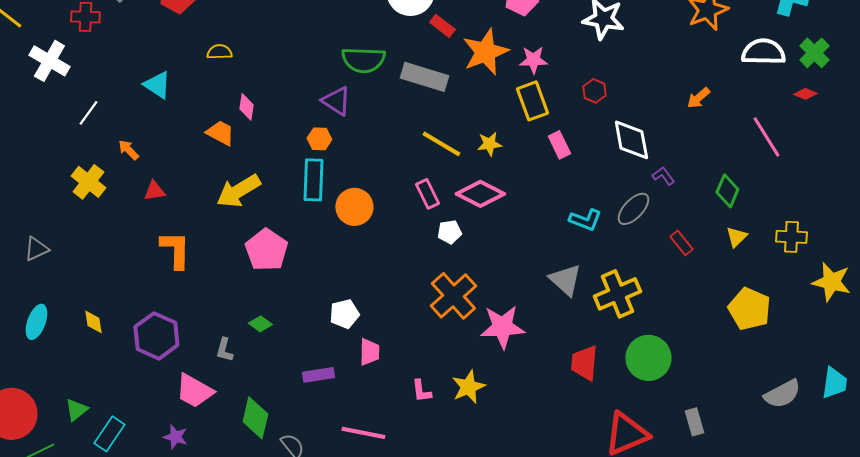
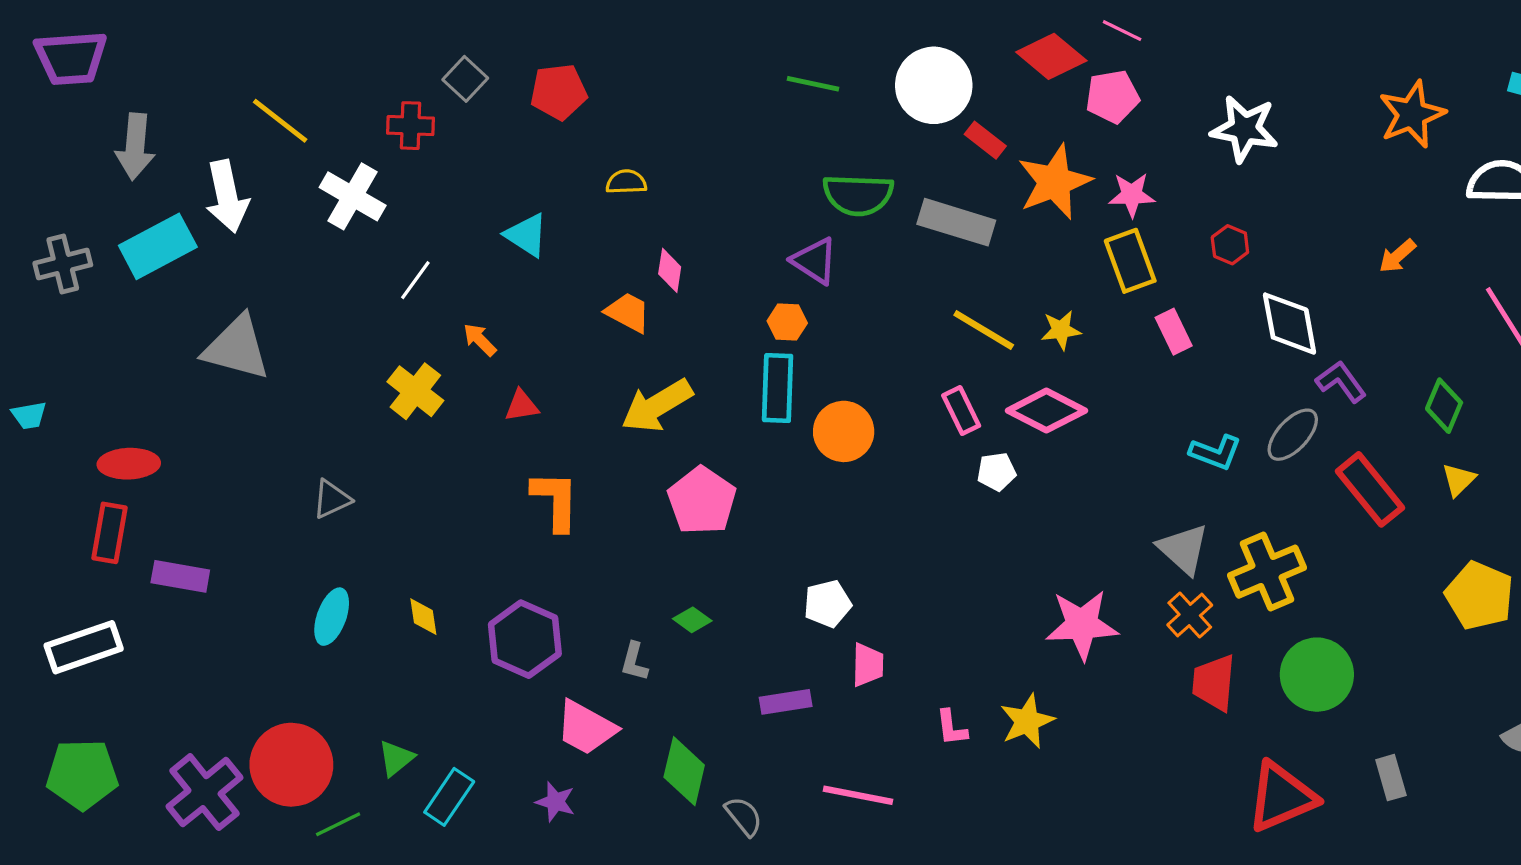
purple L-shape: (663, 176) -> (1341, 382), size x1.4
red rectangle: (681, 243) -> (1370, 489), size x1.8
orange cross: (453, 296) -> (1190, 615), moved, size x0.6

